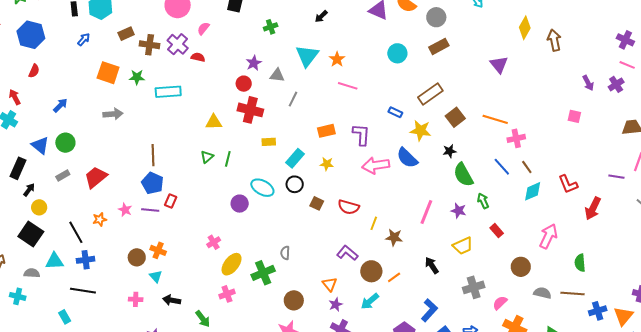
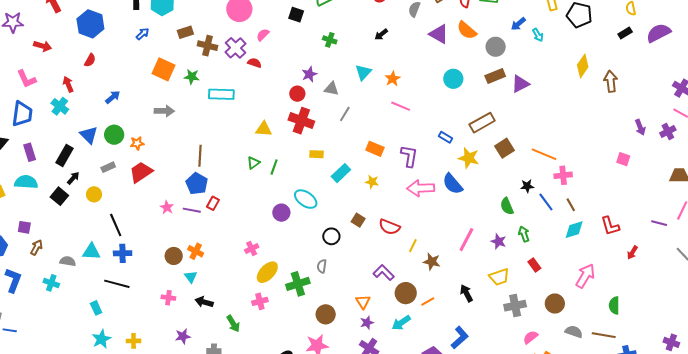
green cross: (271, 27) -> (330, 40), turned 32
cyan triangle: (307, 56) -> (363, 72), size x0.7
purple triangle: (499, 64) -> (520, 84), moved, turned 36
orange rectangle: (326, 131) -> (375, 149), turned 30
black star: (450, 151) -> (527, 186), moved
green semicircle: (463, 175) -> (507, 206), size x0.7
black circle: (295, 184) -> (331, 236), moved
yellow circle: (39, 207) -> (94, 194), moved
red arrow: (593, 208) -> (632, 253), size x0.6
orange star: (100, 219) -> (137, 143), moved
black square: (31, 234) -> (59, 196), moved, size x0.7
gray cross: (474, 287) -> (515, 306), moved

